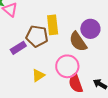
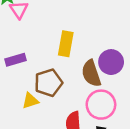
brown pentagon: (37, 36) -> (48, 83), moved, turned 30
pink circle: (67, 66) -> (101, 105), moved

